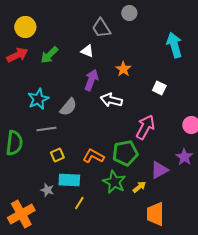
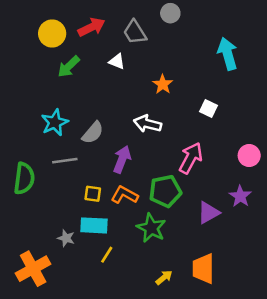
yellow circle: (25, 27) -> (52, 33), moved
red arrow: (17, 55) -> (92, 27), moved
purple arrow: (91, 80) -> (122, 159), moved
yellow square: (57, 155) -> (93, 194), moved, turned 32
yellow arrow: (139, 187) -> (164, 278), moved

